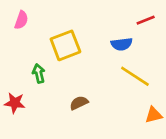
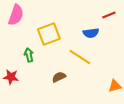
pink semicircle: (21, 20) -> (16, 15), size x1.5
yellow line: (135, 76) -> (80, 57), moved

